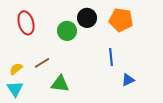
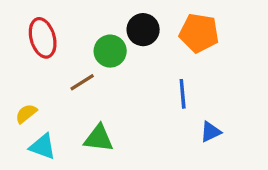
brown line: (42, 63) -> (82, 82), moved
cyan triangle: (15, 89) -> (43, 147), moved, turned -36

